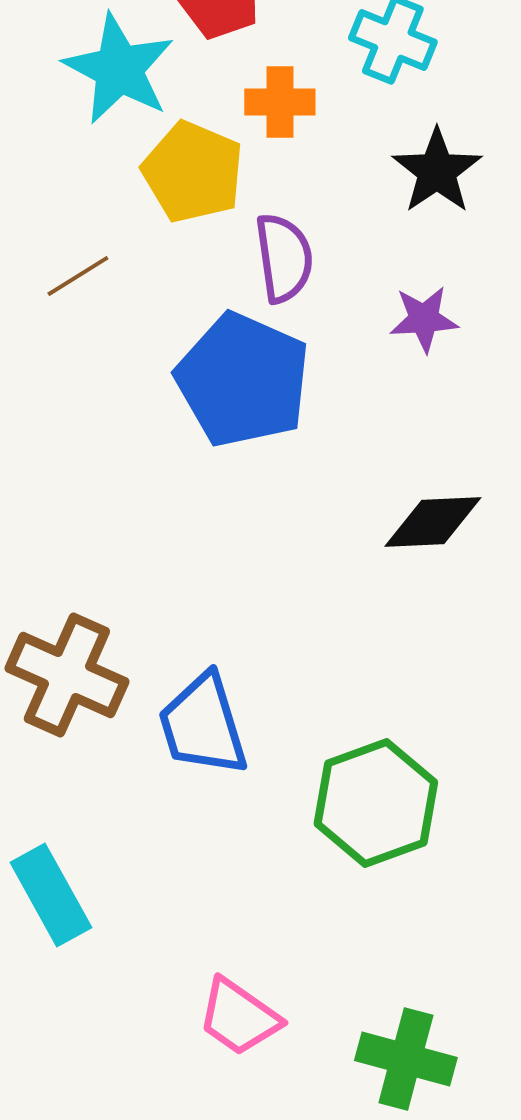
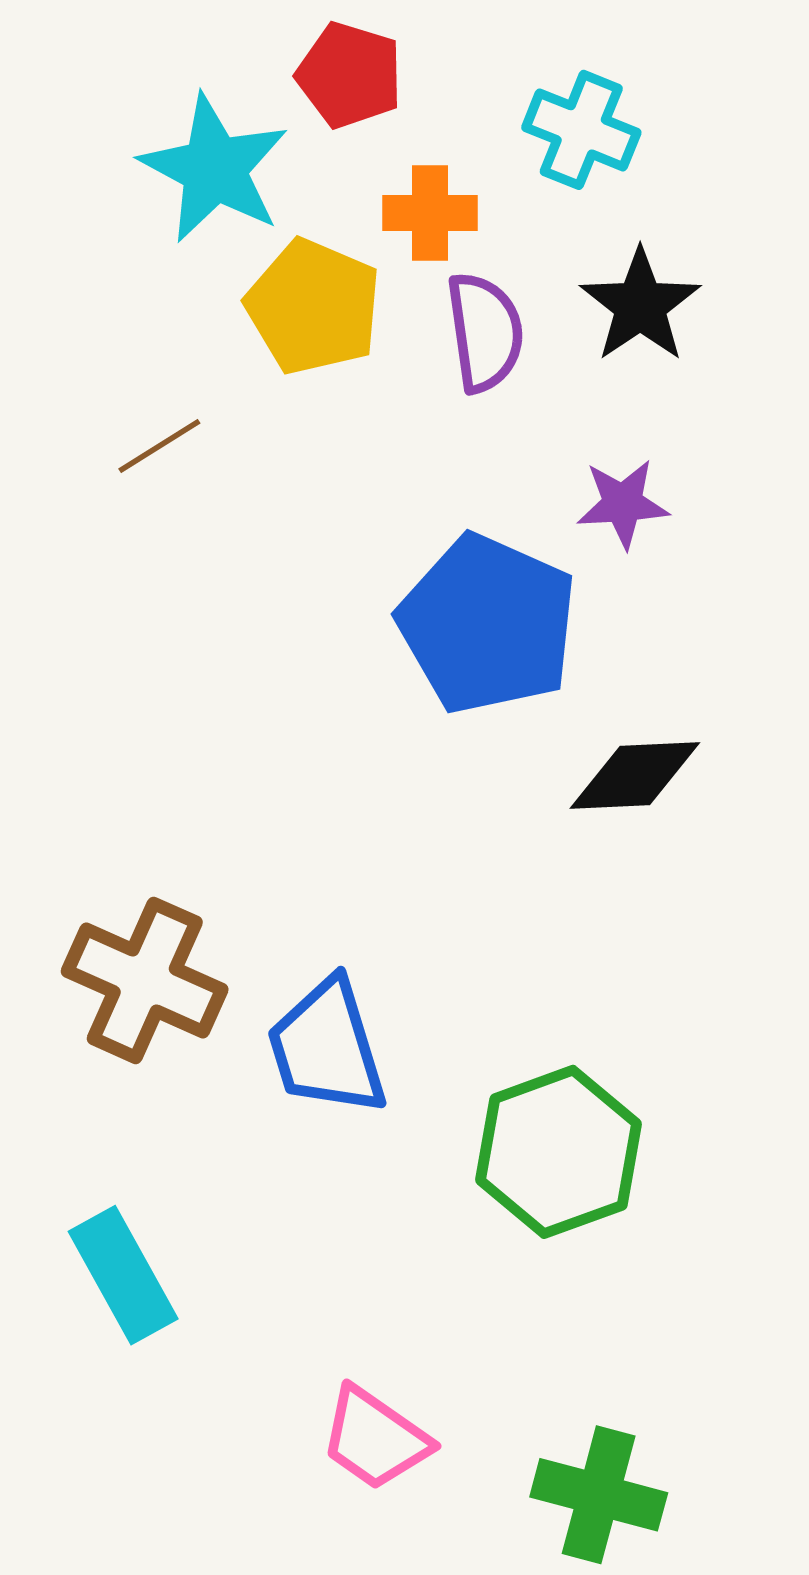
purple semicircle: (284, 258) -> (485, 332), moved
blue pentagon: (243, 380) -> (488, 624), moved

